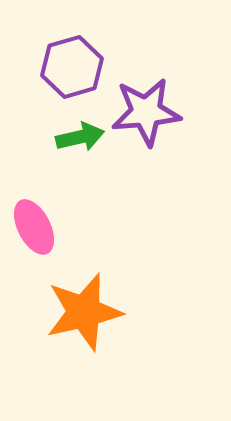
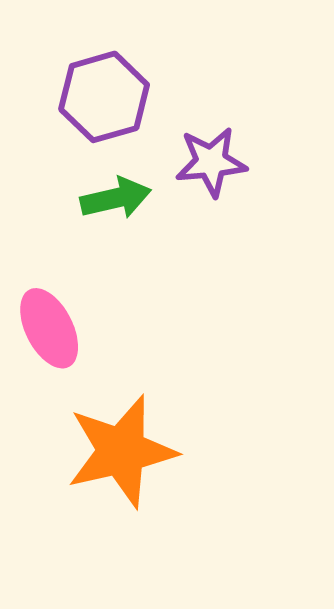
purple star: (146, 112) -> (211, 162), size x0.7

